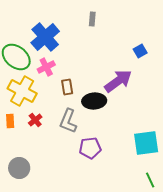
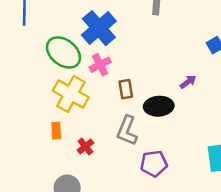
purple arrow: (118, 81) -> (188, 82), size x0.5
red cross: (35, 120) -> (85, 146), moved

